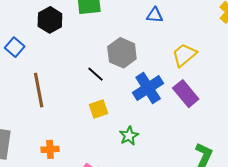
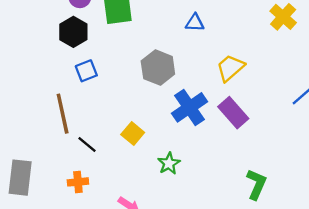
blue square: (15, 47) -> (86, 71), moved, turned 30
black line: (96, 74) -> (87, 144), moved
yellow square: (98, 109) -> (133, 134), turned -30

